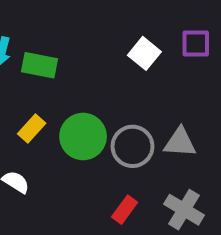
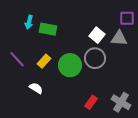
white square: (144, 53) -> (97, 35), moved
gray triangle: (180, 142) -> (119, 38), moved
gray circle: (132, 146) -> (95, 58), moved

